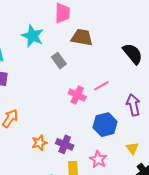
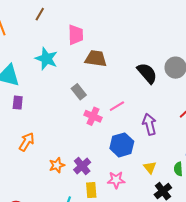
gray rectangle: (59, 61) -> (79, 92), moved
purple cross: (65, 144) -> (82, 166), turned 30
pink star: (98, 159) -> (116, 180), turned -30

